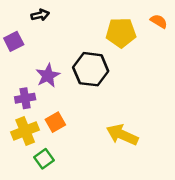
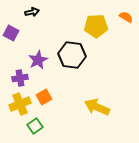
purple square: (14, 41) -> (11, 33), turned -35

